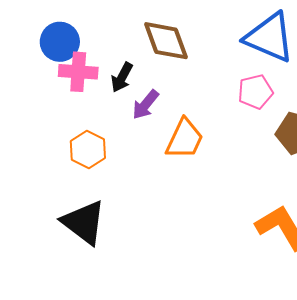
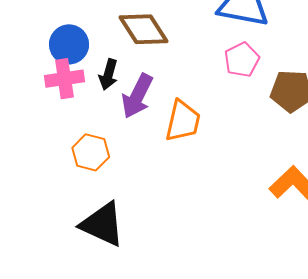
blue circle: (60, 42) -> (69, 44), moved
purple arrow: (145, 105) -> (137, 96), size x1.4

